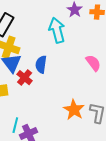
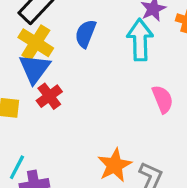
cyan arrow: (57, 30) -> (140, 40), moved
blue semicircle: (41, 64) -> (85, 34), moved

